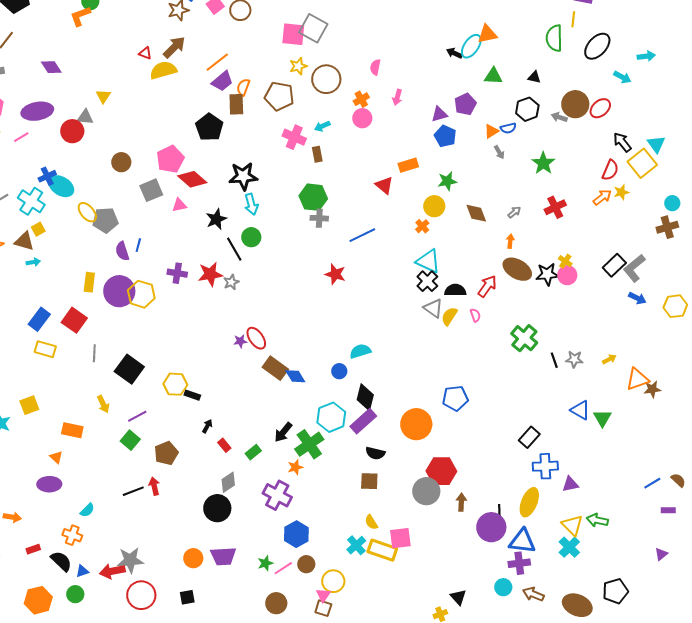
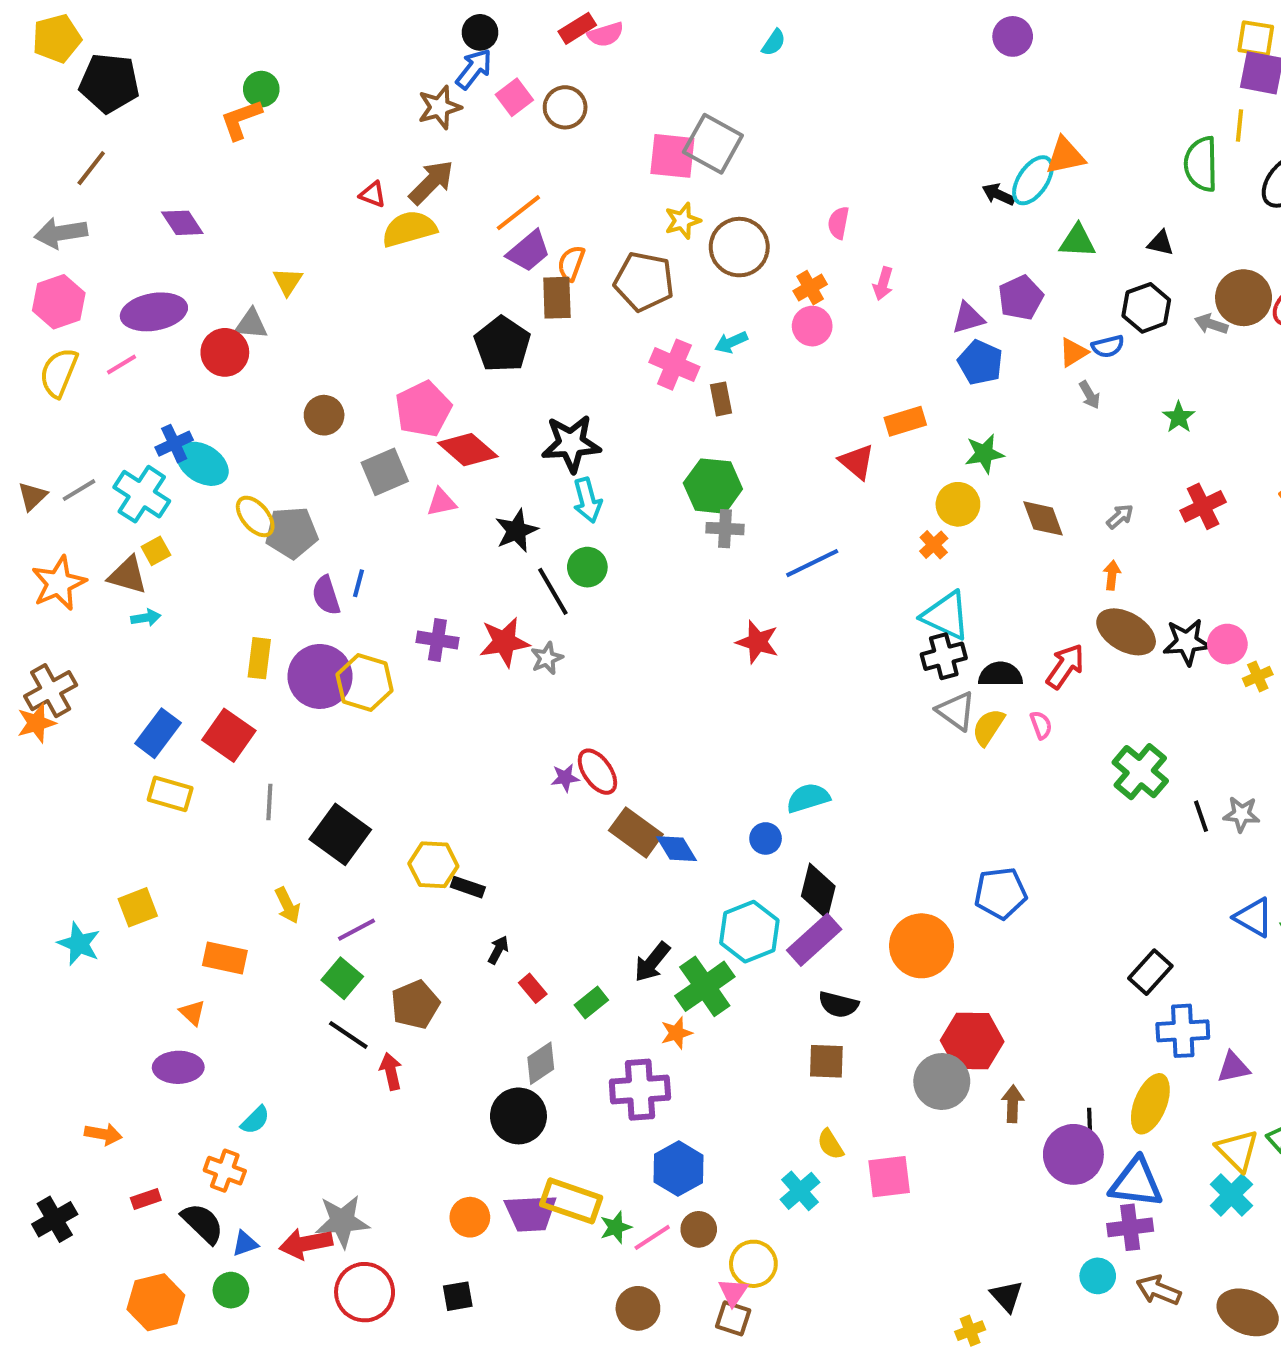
green star: (543, 163) -> (1179, 417), size x0.7
yellow cross: (565, 261) -> (1258, 676), moved, turned 32
black cross: (427, 281) -> (944, 656), turned 30
black line: (133, 491) -> (348, 1035), moved, turned 55
purple cross: (277, 495) -> (640, 1090), turned -32
yellow rectangle: (382, 550) -> (571, 1201), moved

